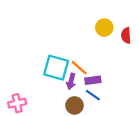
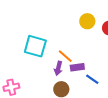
cyan square: (56, 68) -> (35, 46), moved
blue line: (93, 95) -> (92, 79), moved

